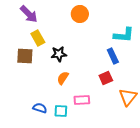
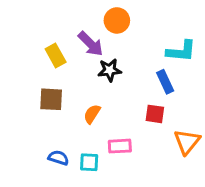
purple arrow: (29, 14) -> (91, 44), moved
black star: (59, 54) -> (110, 70), moved
brown square: (25, 56) -> (51, 99), moved
red square: (106, 78) -> (155, 114), turned 32

